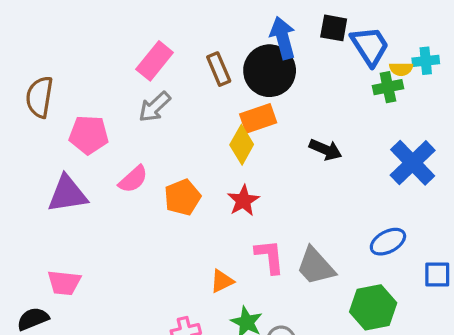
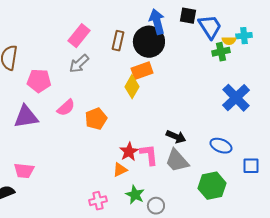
brown rectangle: (219, 69) -> (118, 41), turned 36
black arrow: (325, 150) -> (176, 137), moved
red star: (243, 201) -> (129, 152), moved
blue ellipse: (388, 242) -> (221, 146), turned 50

